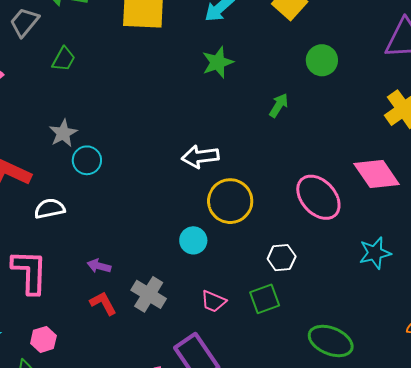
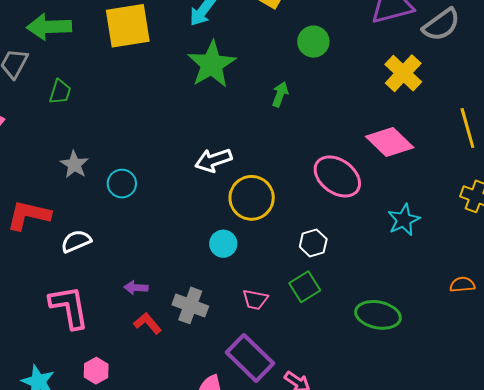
green star: (218, 62) -> (212, 64), size x1.5
cyan circle: (87, 160) -> (122, 184), moved

